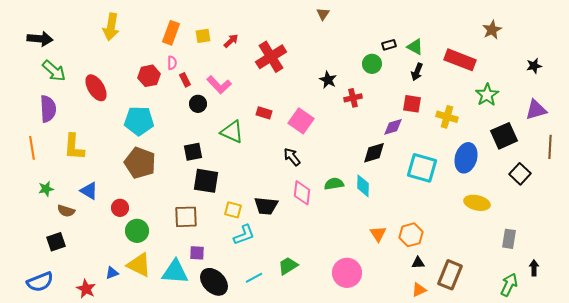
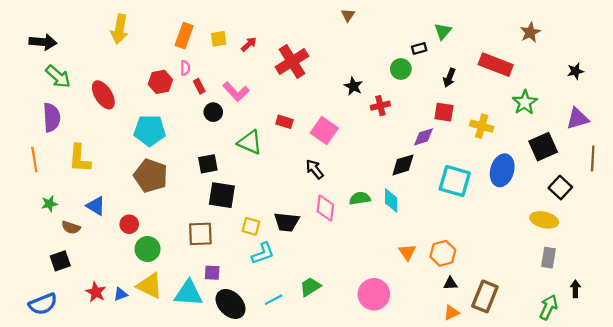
green triangle: (415, 47) -> (443, 31), moved, turned 42
yellow ellipse: (477, 203) -> (544, 220), moved
red star: (86, 289) -> (96, 292), moved

